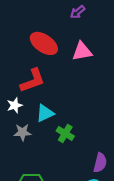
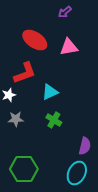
cyan triangle: (45, 113) -> (50, 92), moved

